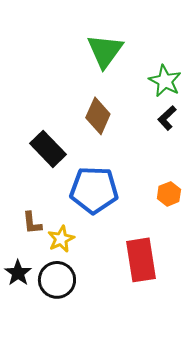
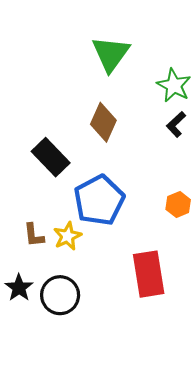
blue pentagon: (94, 190) -> (99, 200), turned -30
yellow star: (61, 239) -> (67, 236), moved

